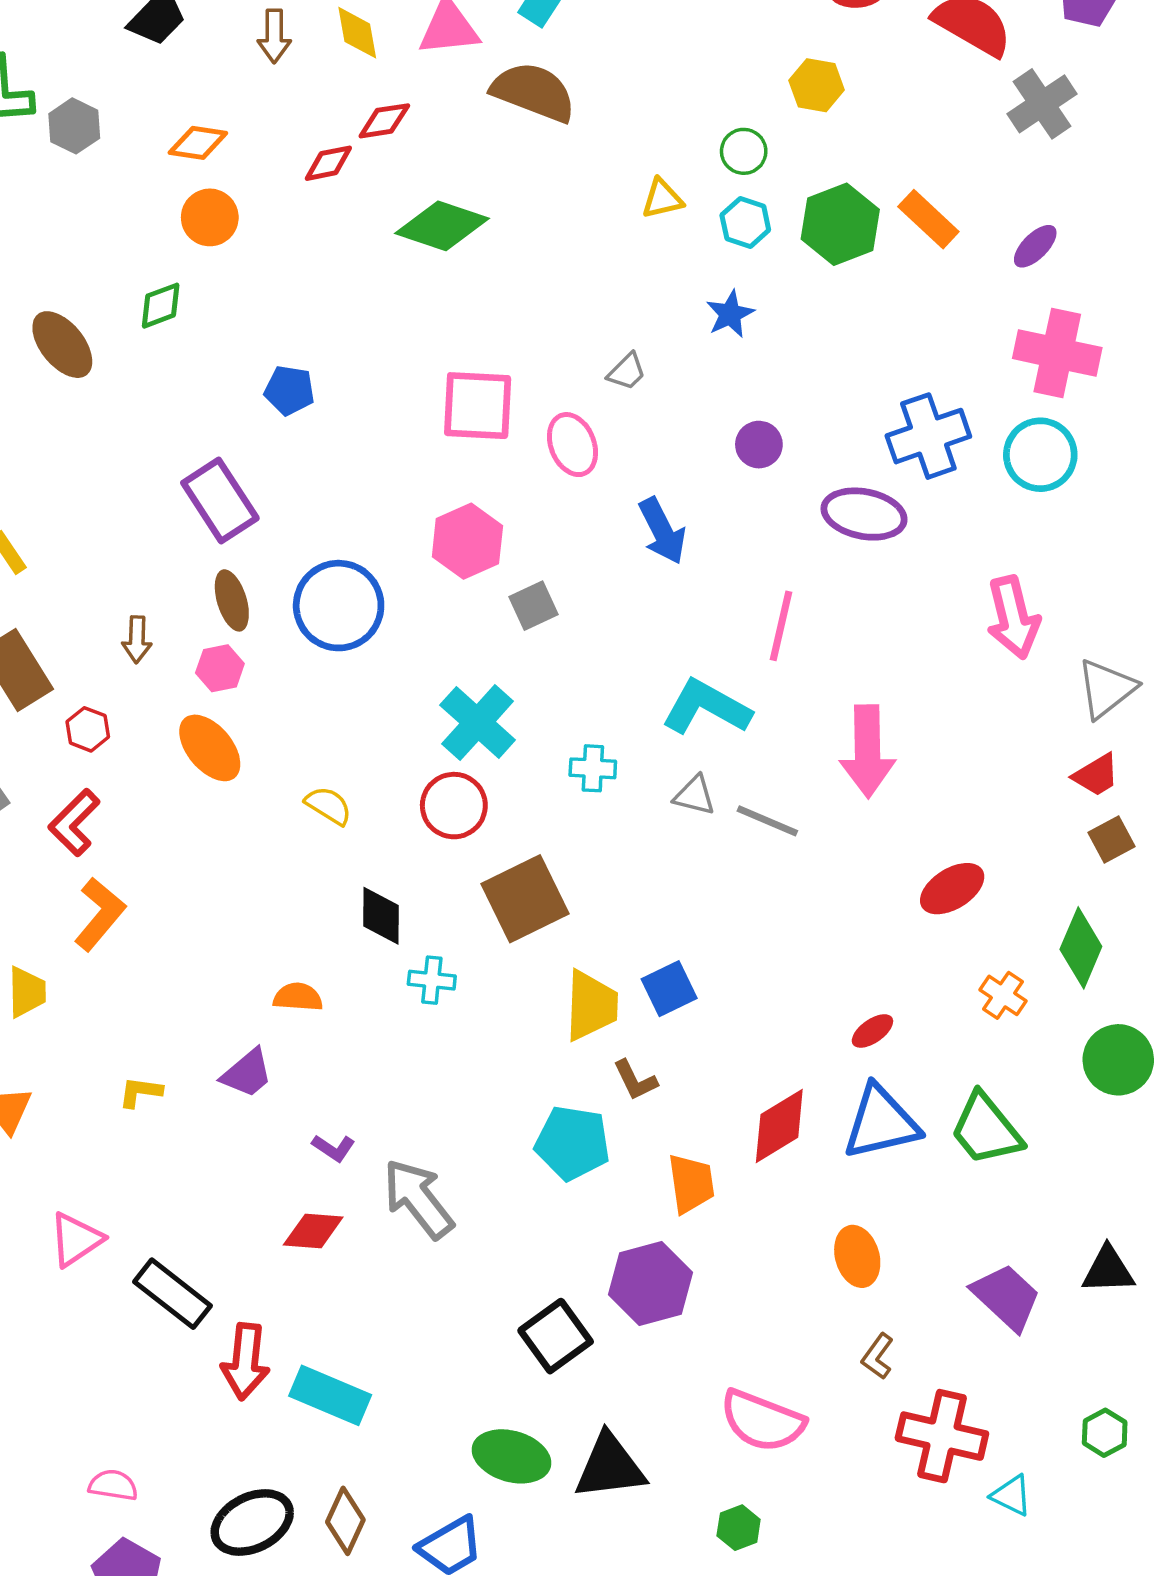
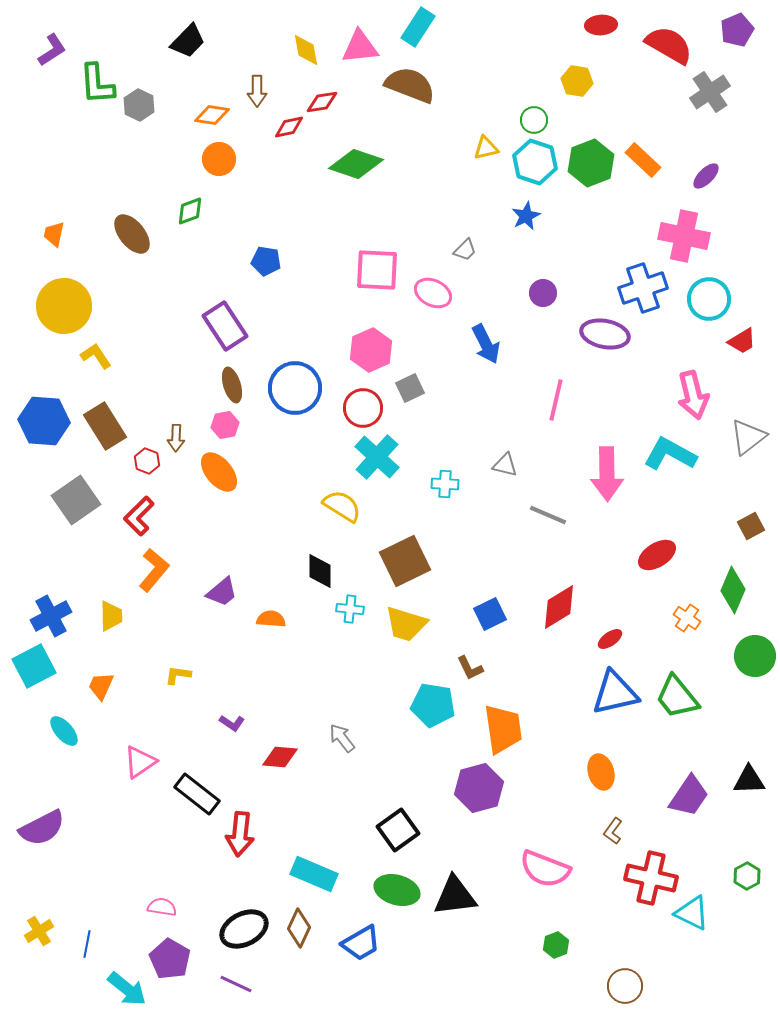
brown arrow: (274, 36) -> (257, 91), moved
cyan hexagon: (745, 223) -> (535, 162), size x1.5
pink cross: (1057, 353) -> (684, 236), moved
pink ellipse: (572, 445) -> (433, 293), turned -42
brown arrow: (137, 639) -> (176, 438), moved
cyan L-shape: (706, 707) -> (670, 454), moved
red trapezoid: (1096, 775) -> (742, 341), moved
gray triangle: (695, 795) -> (505, 465), moved
yellow semicircle: (328, 806) -> (342, 506), moved, size x1.4
red circle: (454, 806) -> (363, 408), moved
yellow trapezoid: (591, 1006) -> (406, 624), moved, turned 105
purple trapezoid: (247, 1073) -> (222, 592), moved
red diamond: (779, 1126) -> (559, 607), moved
purple L-shape: (334, 1148) -> (232, 723), moved
orange trapezoid: (691, 1184) -> (503, 729), size x1.4
gray arrow: (418, 1199) -> (342, 738), size x0.6
purple trapezoid: (1006, 1297) -> (689, 796), turned 81
black square: (556, 1336) -> (398, 830), moved
cyan rectangle: (330, 1395) -> (314, 874), moved
cyan triangle: (1011, 1495) -> (692, 913), size x1.4
green hexagon: (739, 1528) -> (556, 945), moved

